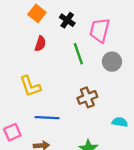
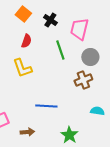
yellow L-shape: (30, 86) -> (22, 68), moved
brown cross: (87, 97) -> (83, 80), moved
blue line: (47, 118) -> (46, 106), moved

